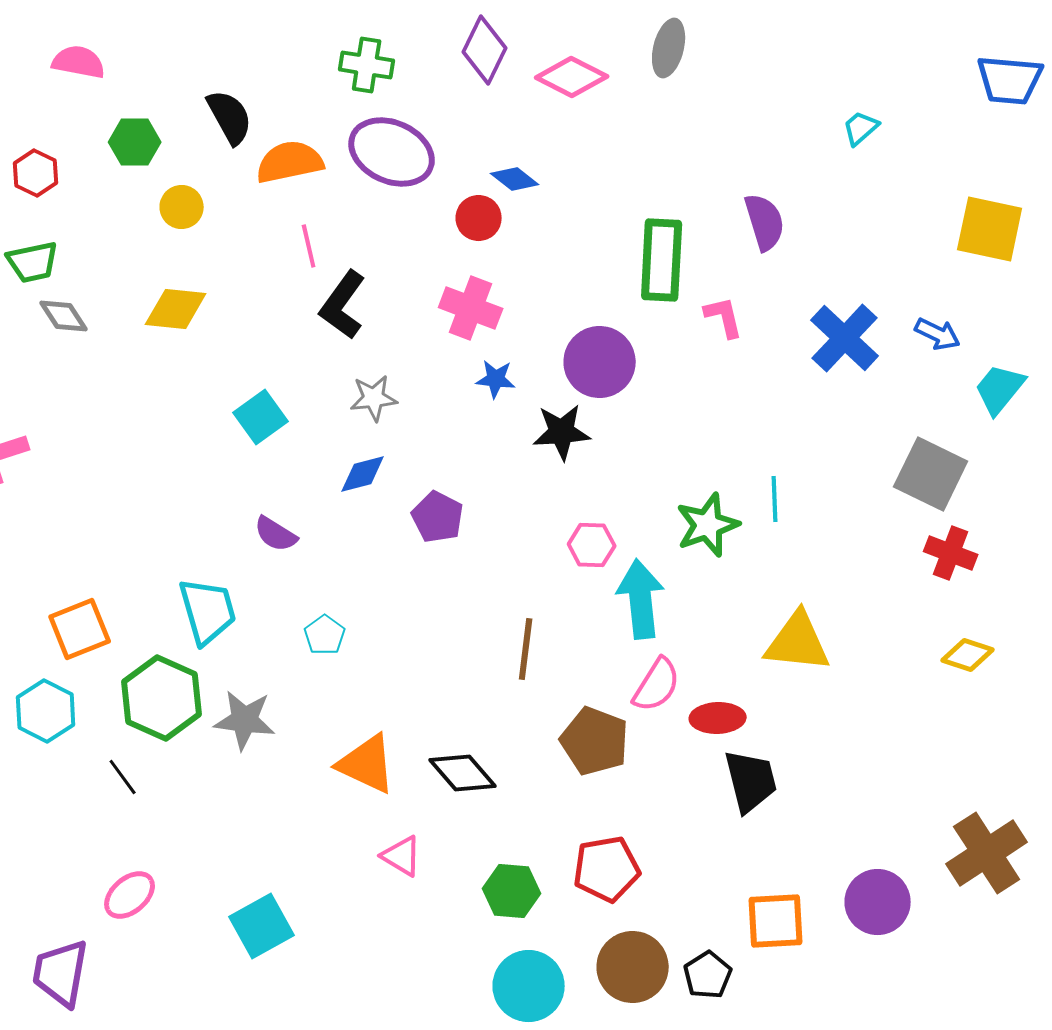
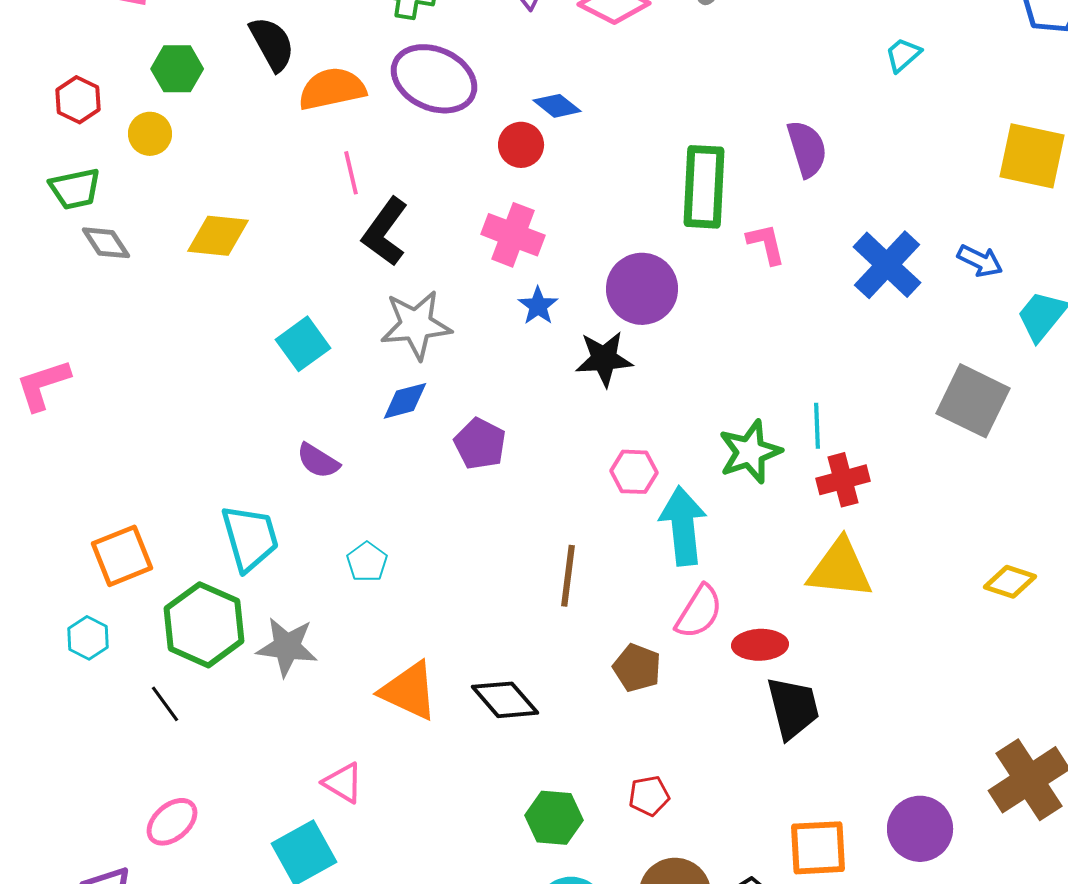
yellow circle: (182, 207) -> (150, 134), moved
blue star: (496, 379) -> (538, 306), turned 30
gray star: (374, 398) -> (416, 325), size x1.5
red cross: (951, 553) -> (843, 480), moved, turned -36
cyan hexagon: (46, 711) -> (88, 638), size x0.7
brown pentagon: (595, 741) -> (637, 668), size x0.7
pink triangle: (402, 856) -> (343, 783), moved
red pentagon: (607, 869) -> (649, 796), size x0.6

